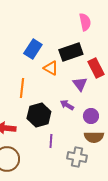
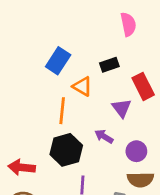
black rectangle: (71, 52) -> (109, 65), size x0.6
orange line: (22, 88) -> (62, 111), moved

